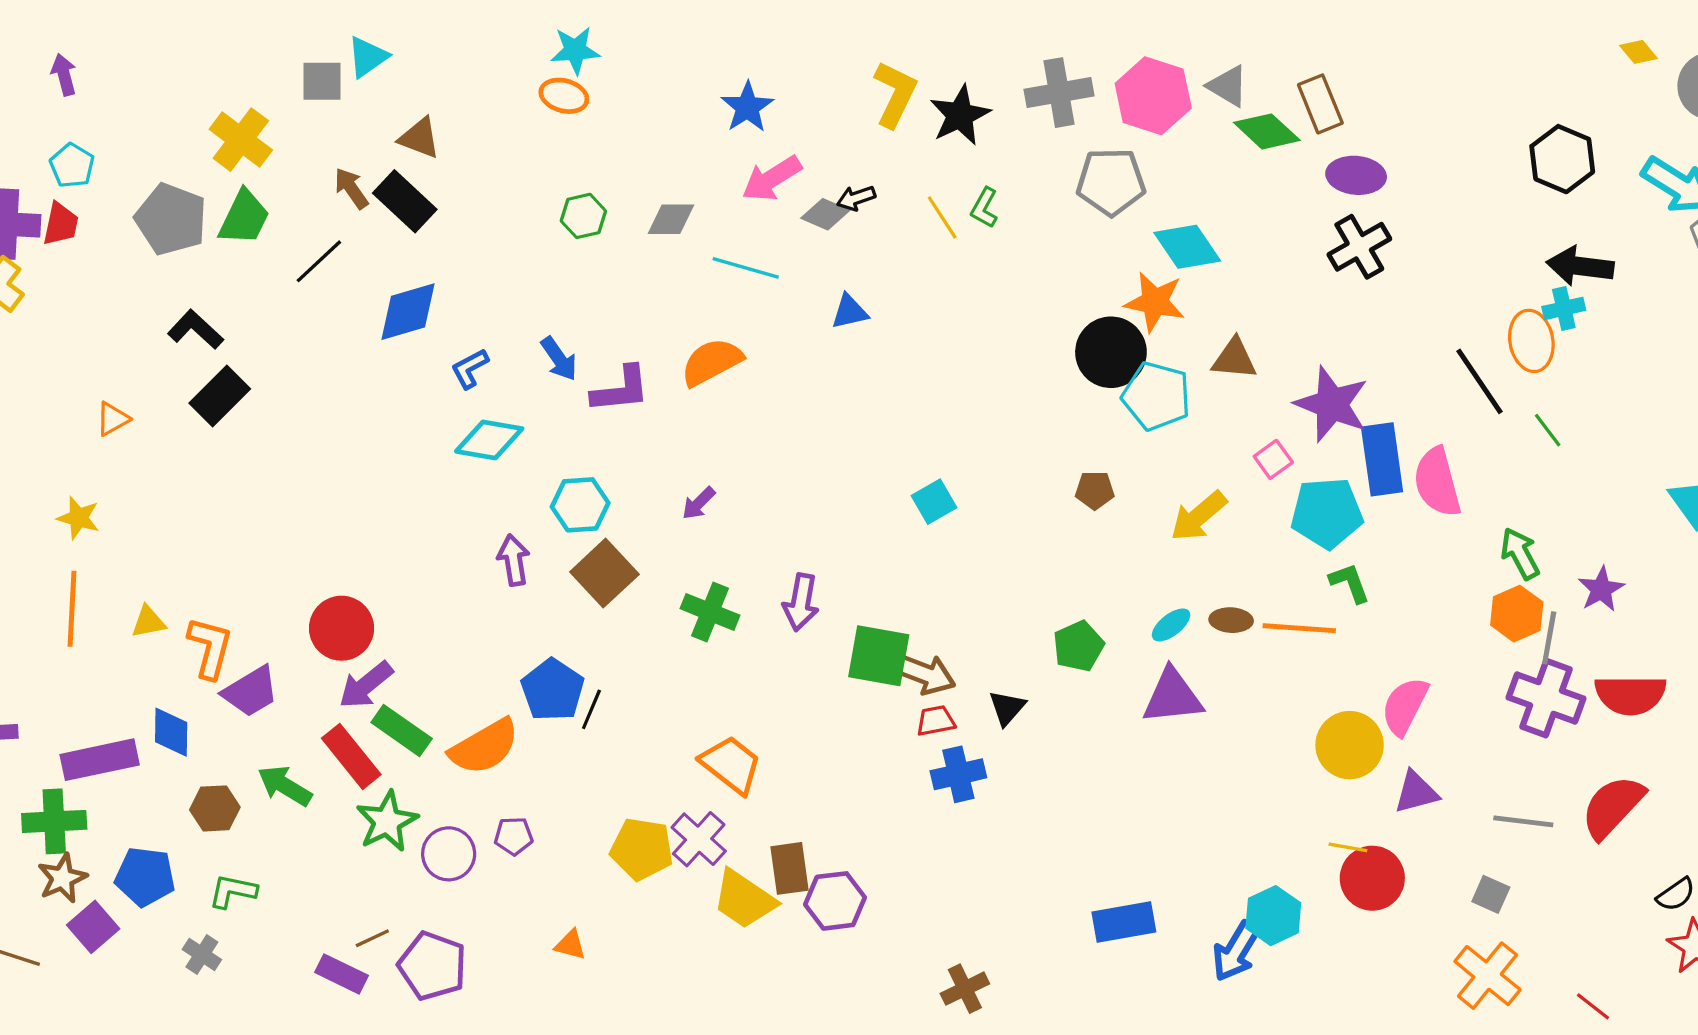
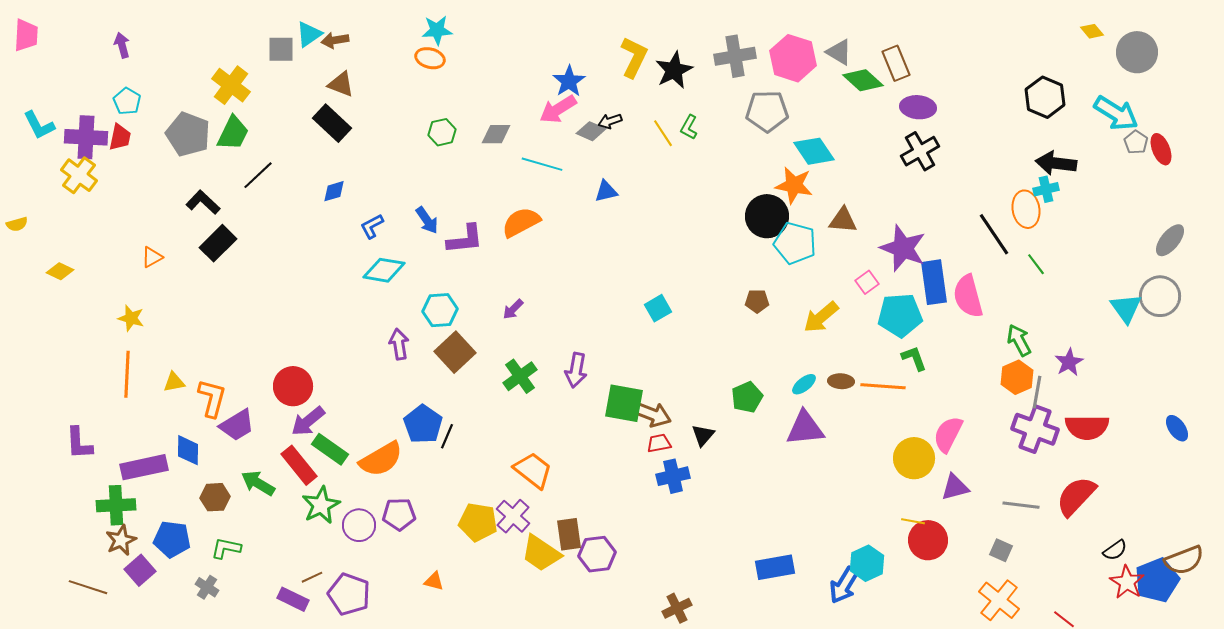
blue star: (747, 107) -> (569, 81), moved
brown arrow: (351, 188) -> (335, 40), moved, turned -64
black line: (319, 261) -> (258, 175), moved
blue diamond: (408, 312) -> (334, 191), size x0.6
green cross: (710, 612) -> (520, 376), turned 32
purple pentagon: (514, 836) -> (399, 514), size x1.4

